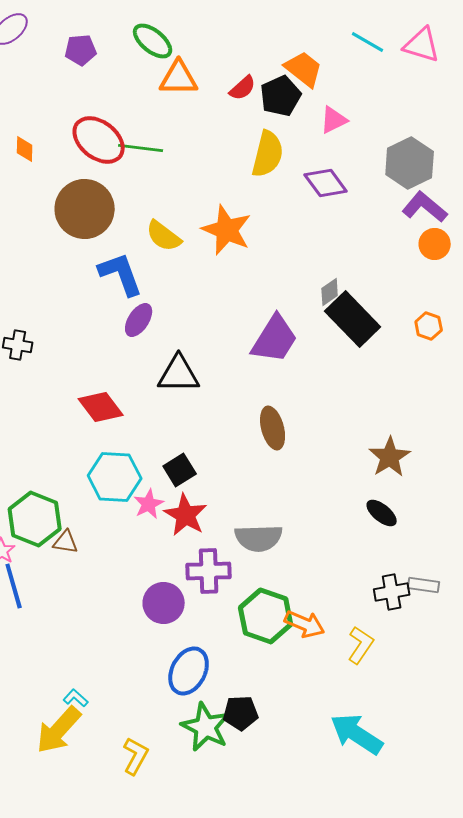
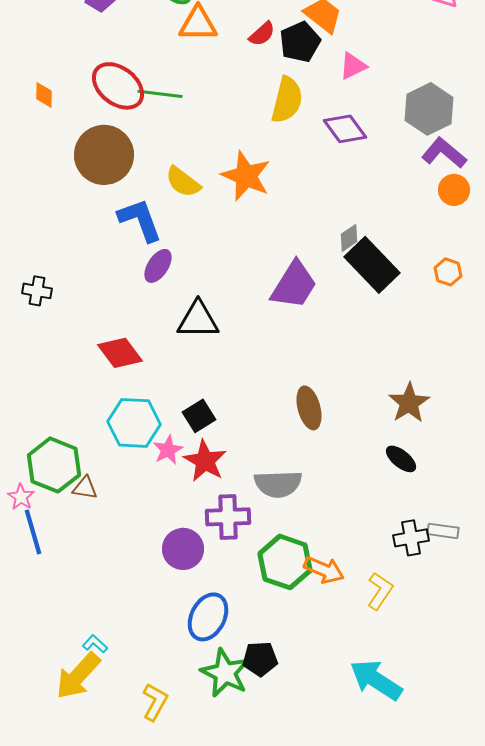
brown ellipse: (273, 428) -> (309, 408), moved

